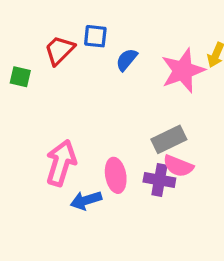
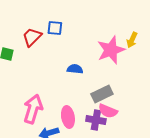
blue semicircle: (127, 60) -> (75, 69), moved, turned 56

